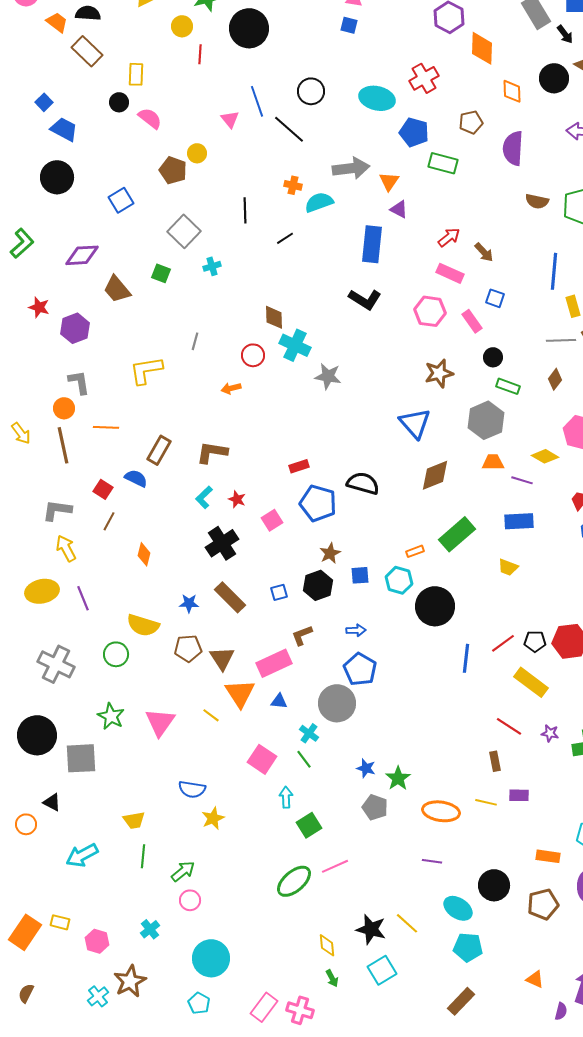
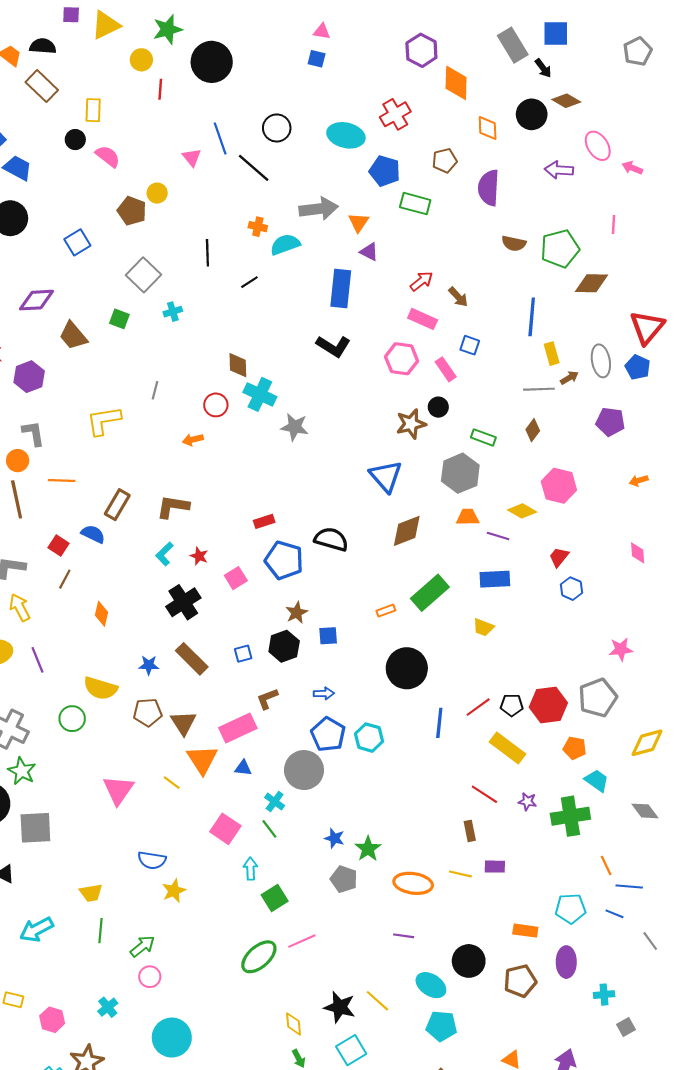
black circle: (493, 357) -> (438, 407), moved
cyan hexagon: (399, 580) -> (369, 738), moved
green star: (111, 716) -> (22, 771), moved

